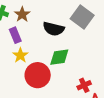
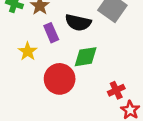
purple rectangle: (15, 35) -> (51, 33), moved
yellow star: (20, 55) -> (28, 51), moved

